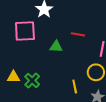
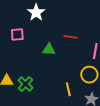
pink square: (25, 31) -> (17, 34), size x0.6

